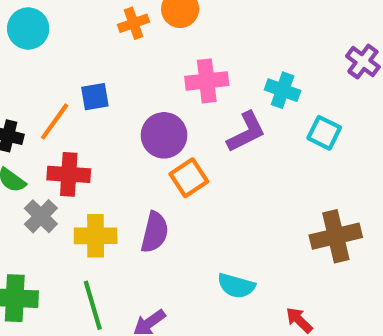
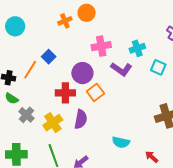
cyan cross: (283, 90) -> (137, 48), turned -35
blue square: (95, 97) -> (49, 57), turned -32
purple L-shape: (246, 132) -> (121, 69), turned 65
red cross: (69, 174) -> (65, 93), moved
yellow cross: (96, 236) -> (53, 123), turned -30

